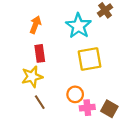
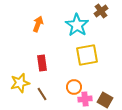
red rectangle: (40, 53) -> (42, 63), moved
yellow star: (32, 77) -> (20, 83), moved

